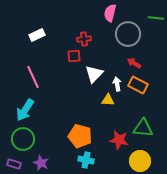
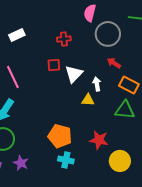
red square: (74, 56) -> (54, 65), moved
orange rectangle: (138, 85) -> (129, 85), moved
green triangle: (143, 128) -> (125, 110), moved

